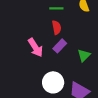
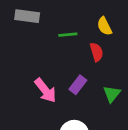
red semicircle: (57, 28) -> (97, 52), moved

